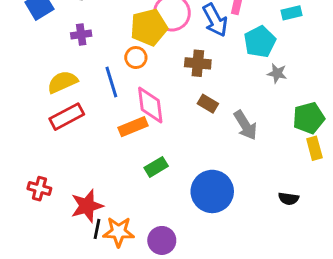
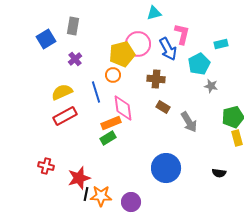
purple cross: (81, 34) -> (75, 59), turned -32
green rectangle: (156, 167) -> (108, 138), moved

